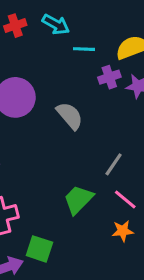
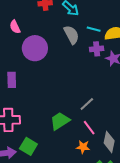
cyan line: (84, 49) -> (94, 29), moved
gray semicircle: (70, 116) -> (71, 35), moved

